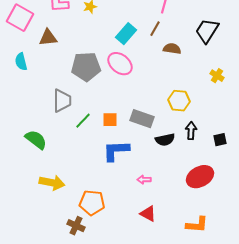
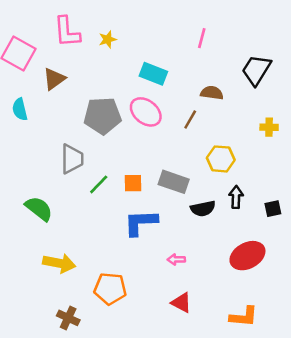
brown line: (155, 29) -> (190, 120), moved
cyan rectangle: (126, 34) -> (153, 74), turned 70
brown triangle: (48, 38) -> (54, 79), turned -30
yellow cross: (217, 76) -> (269, 127), turned -32
brown cross: (76, 226) -> (68, 318), moved

